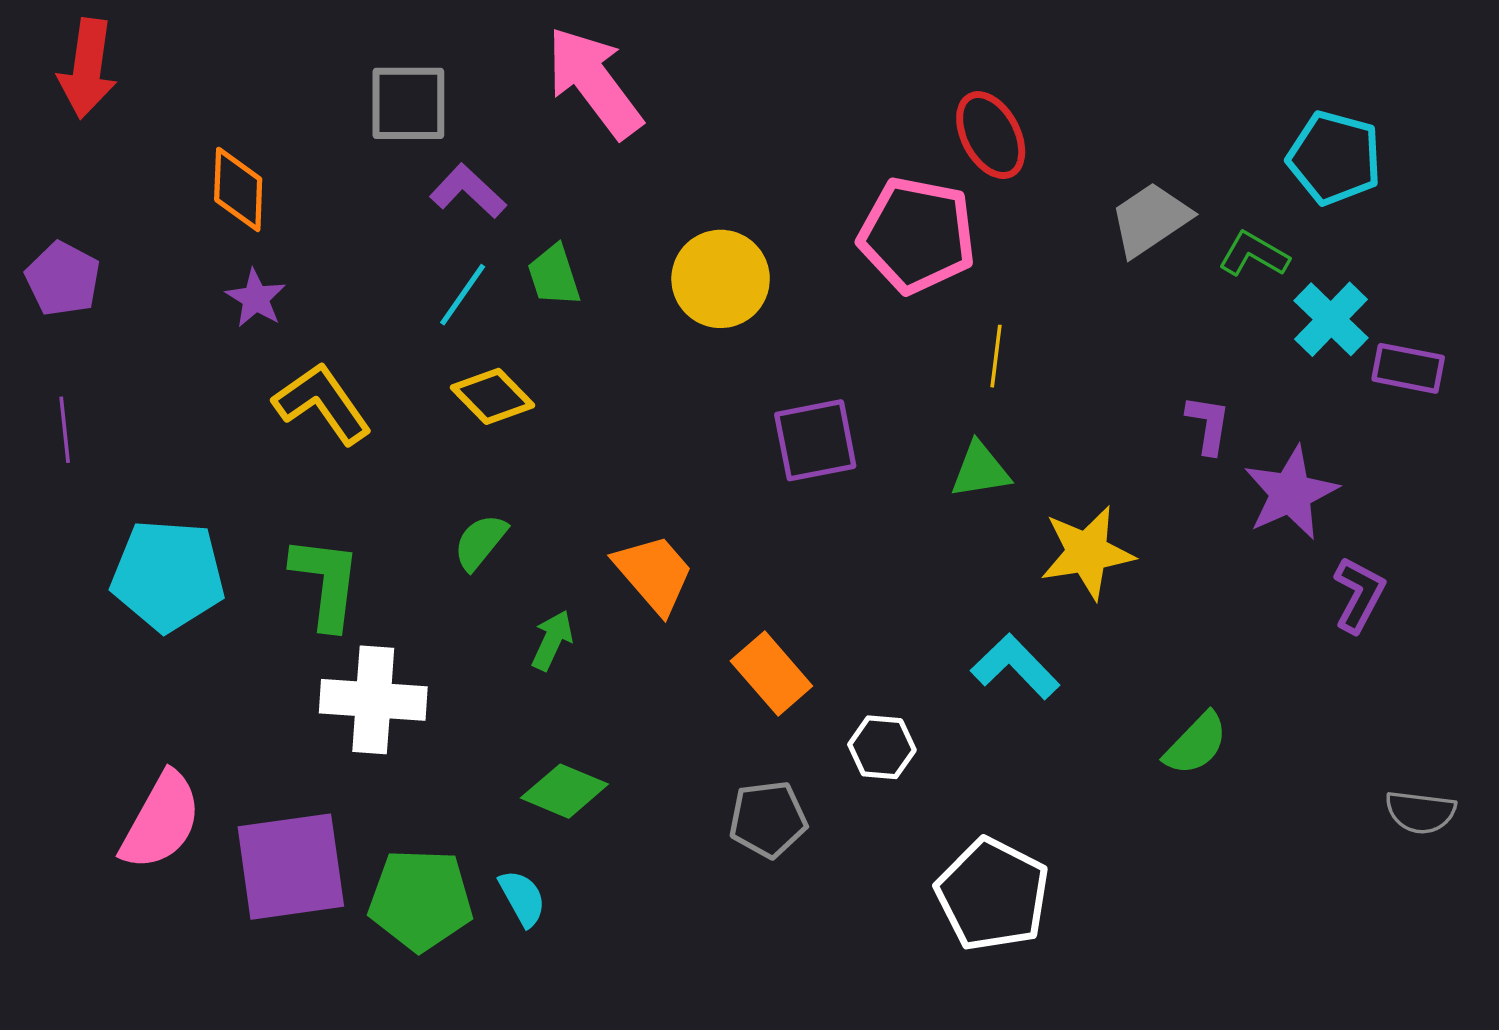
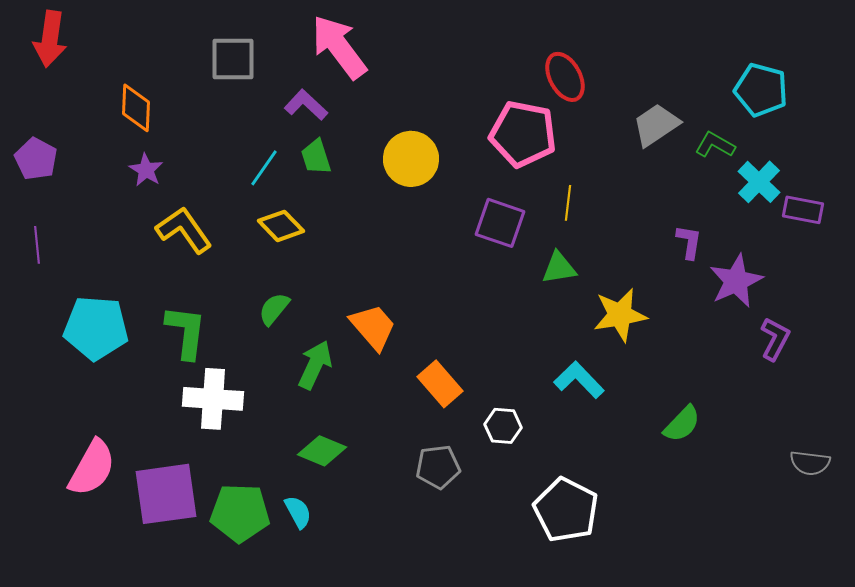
purple L-shape: (468, 191) -> (306, 105), moved
purple square: (815, 440) -> (500, 223), moved, turned 30
green arrow: (552, 640) -> (315, 365), size x1.4

